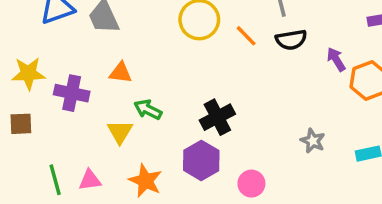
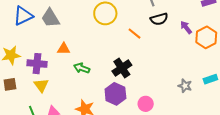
orange line: (246, 36) -> (134, 34), moved
yellow triangle: (120, 132) -> (41, 85), moved
gray star: (313, 141) -> (185, 86), moved

